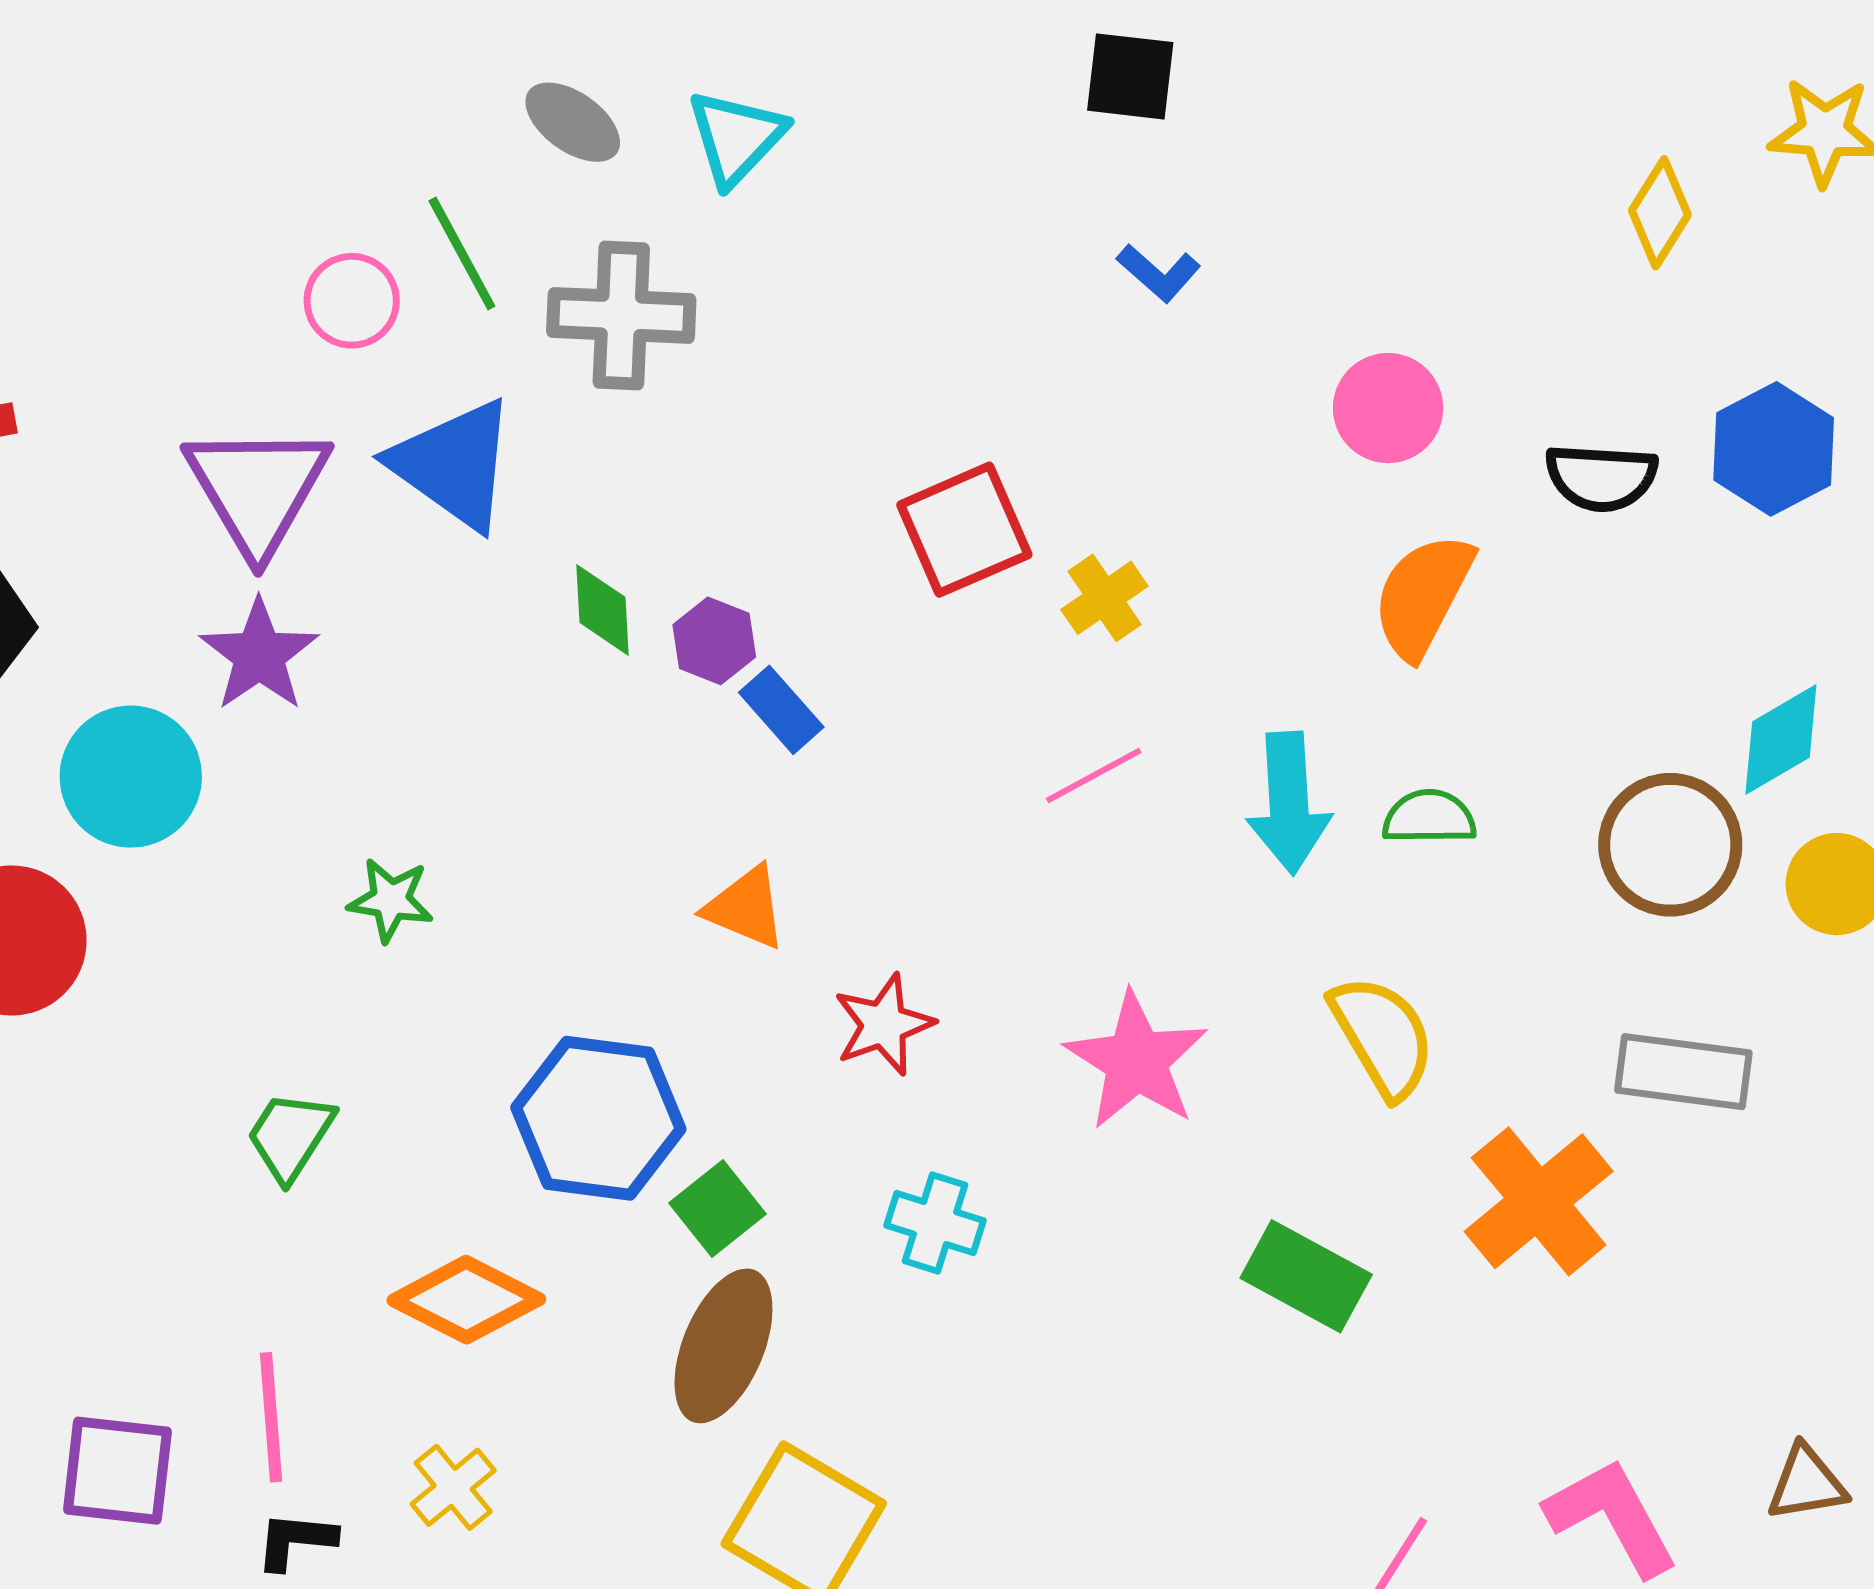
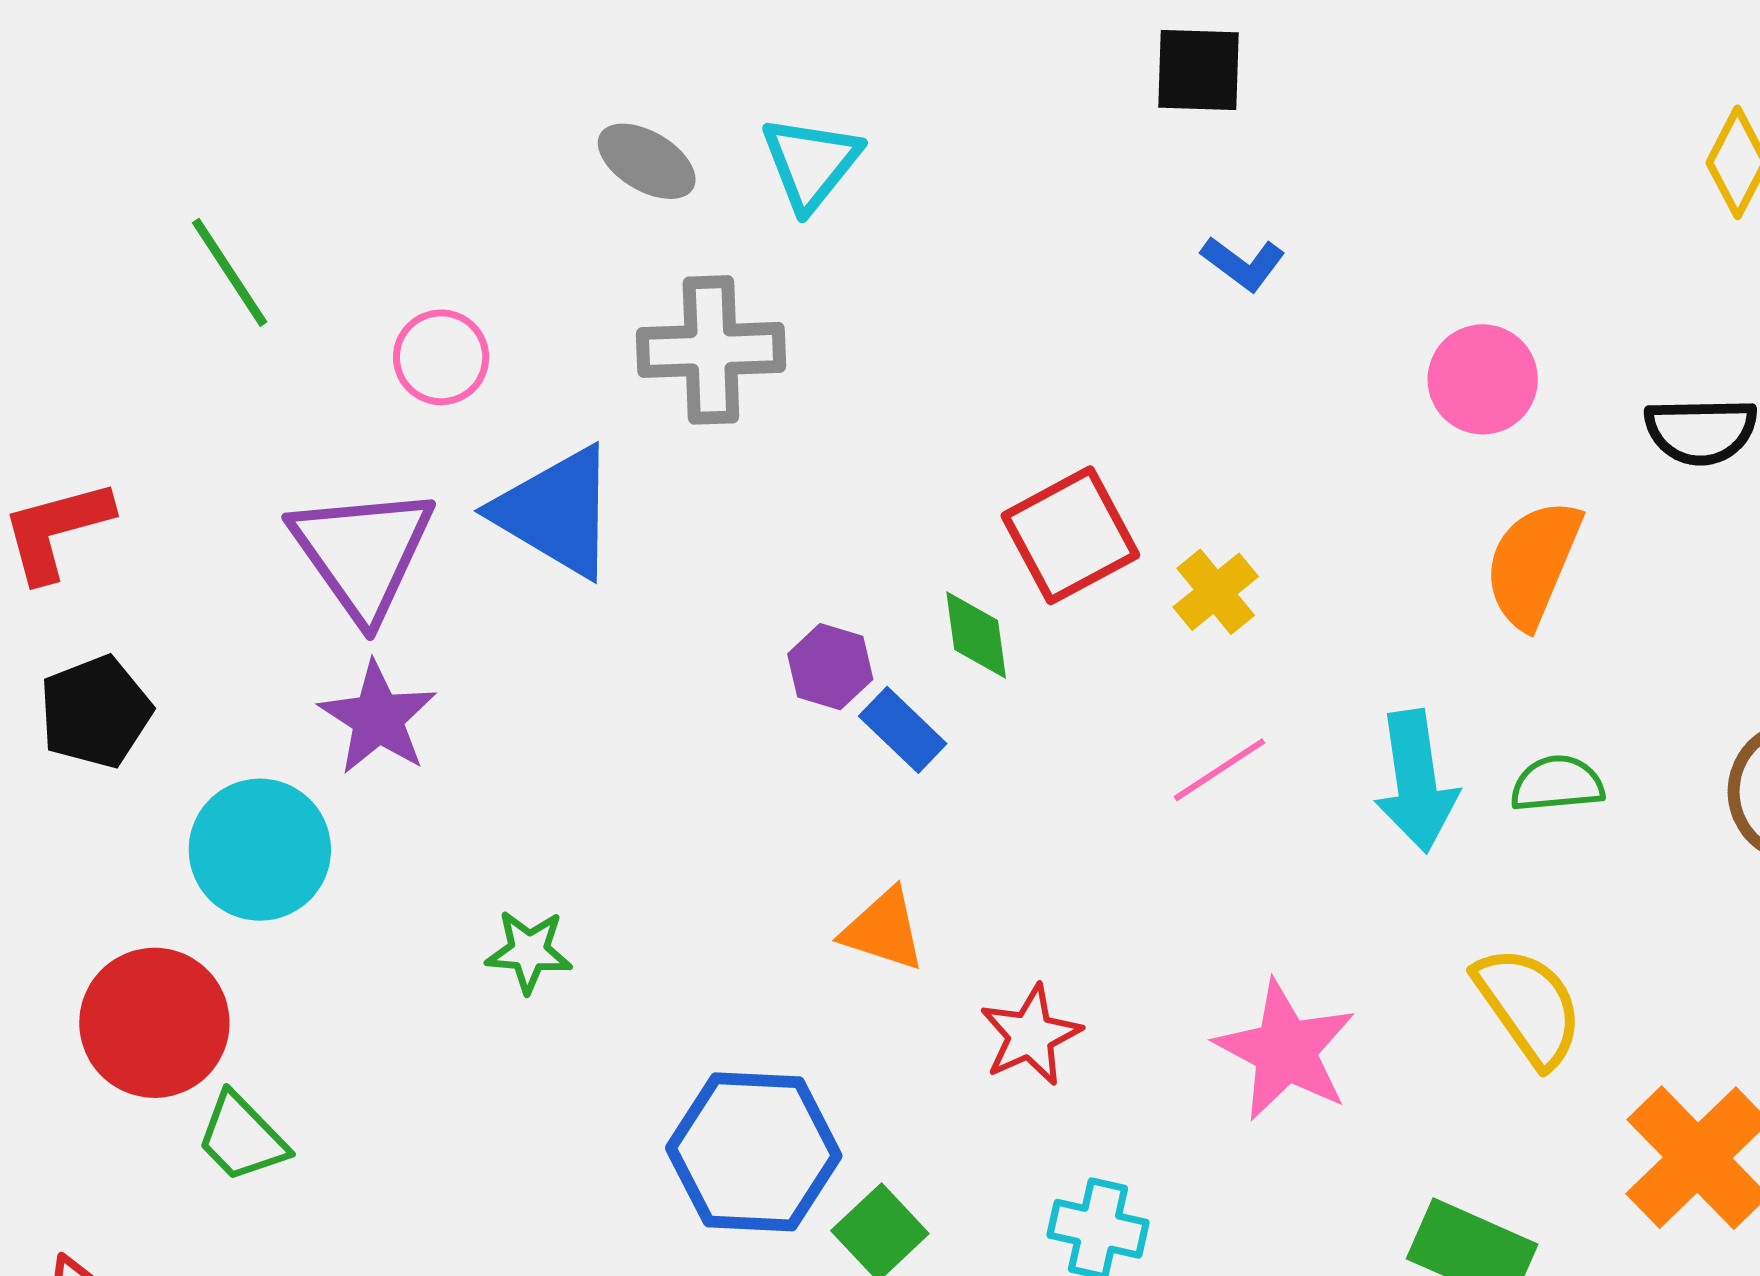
green line: (462, 253) -> (230, 272), moved
green diamond: (602, 610) -> (976, 635), moved
green trapezoid: (290, 1136) -> (242, 1138), moved, turned -72

